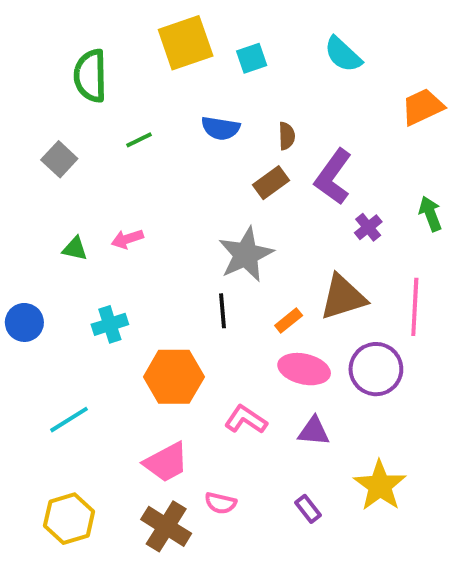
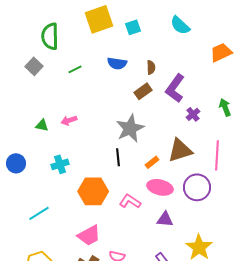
gray square: (59, 159) -> (34, 66), moved
pink L-shape: (246, 420) -> (130, 201), moved

